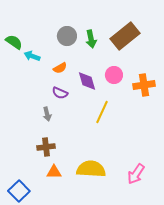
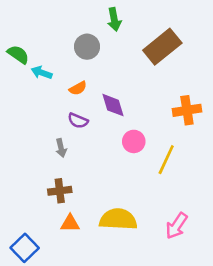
green arrow: (91, 39) -> (114, 19), moved
pink circle: (114, 75) -> (134, 141), moved
yellow line: (102, 112) -> (166, 160), moved

